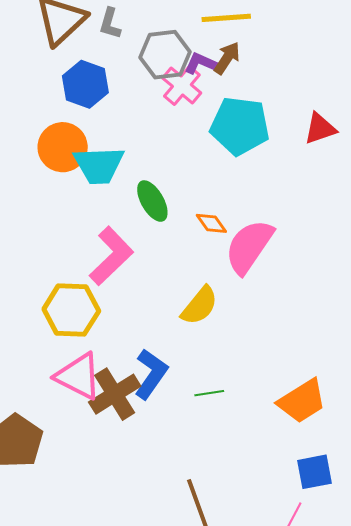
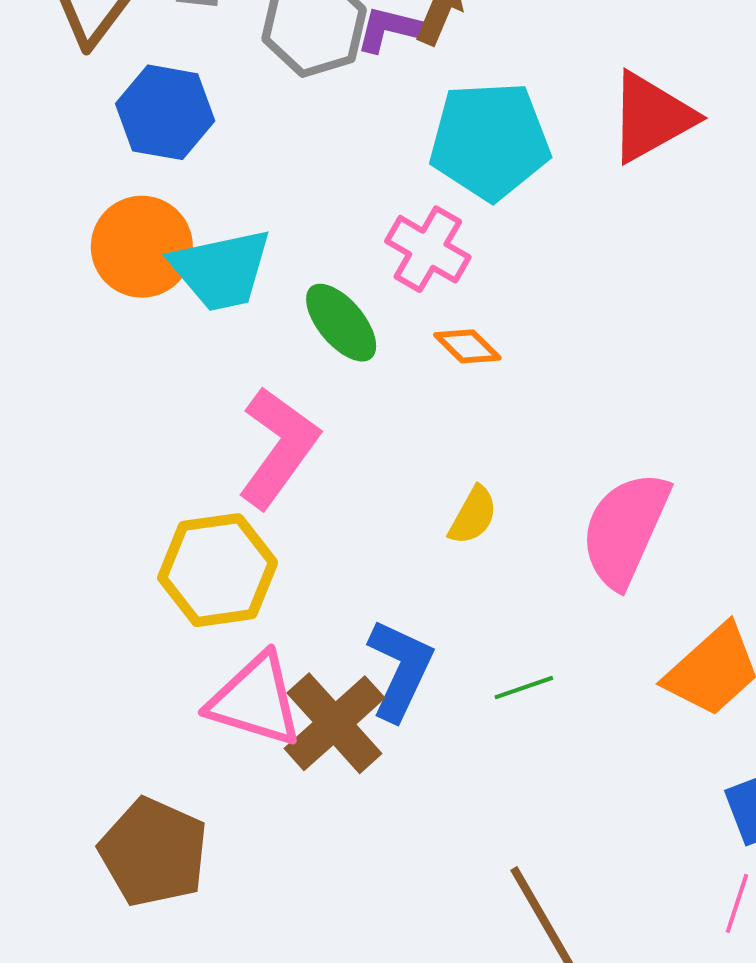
pink cross: (182, 86) -> (428, 249), moved
red triangle: (320, 128) -> (651, 117), size x1.4
pink semicircle: (249, 247) -> (625, 529), moved
yellow semicircle: (200, 306) -> (473, 515), size x0.7

